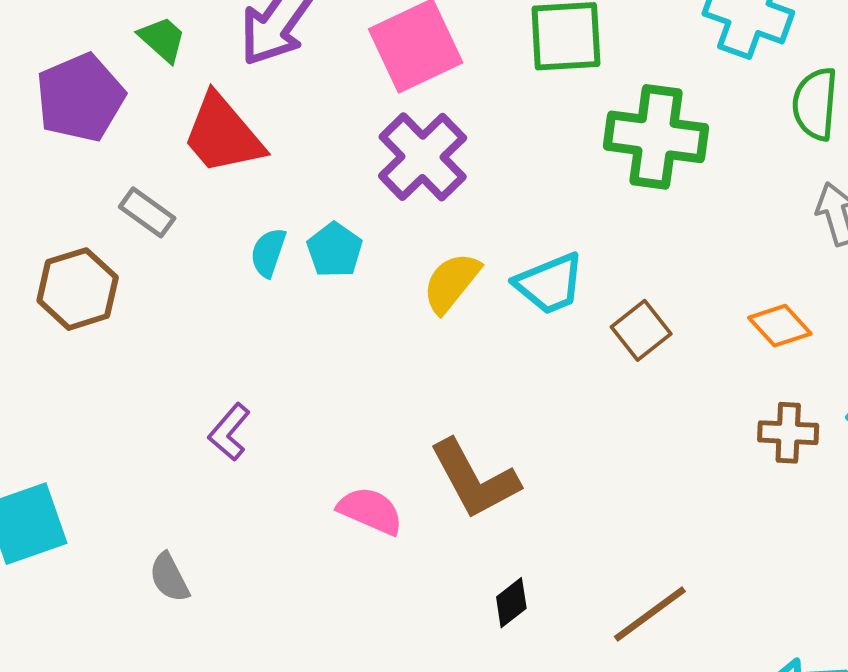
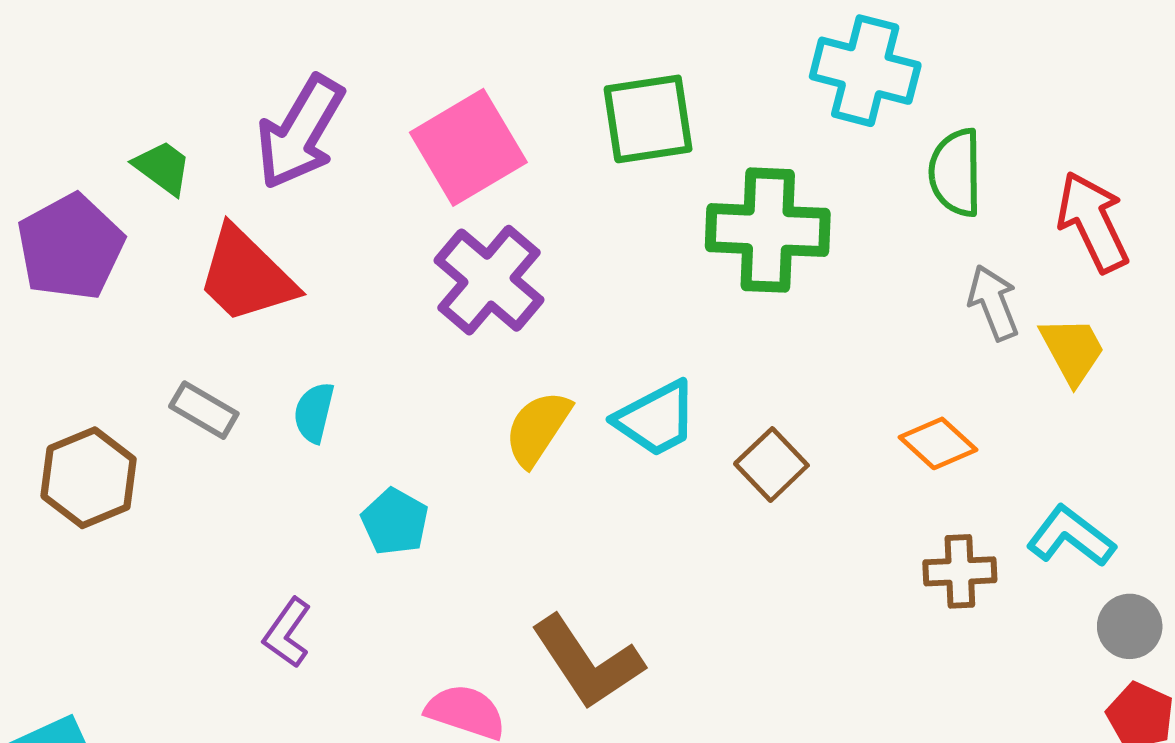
gray rectangle: (147, 212) -> (204, 410), moved
cyan pentagon: (335, 250) -> (395, 522), moved

